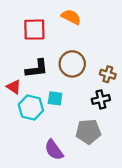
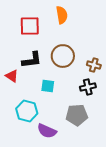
orange semicircle: (71, 17) -> (62, 15), turned 54
cyan hexagon: (31, 108) -> (27, 111), moved
purple semicircle: (54, 150) -> (47, 131), turned -30

